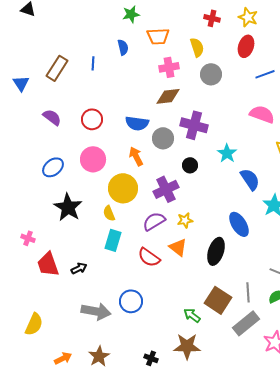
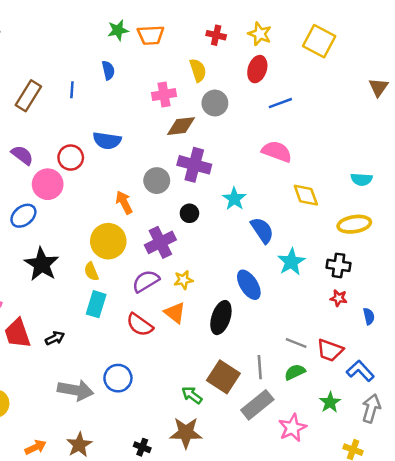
orange trapezoid: (158, 36) -> (151, 35), moved
brown diamond: (168, 96) -> (181, 126), moved
blue semicircle: (137, 123) -> (107, 141), moved
pink circle: (93, 159) -> (48, 184), moved

